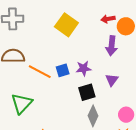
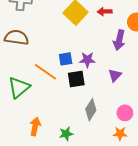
red arrow: (108, 19) -> (105, 12), moved
orange line: (40, 72) -> (45, 72), moved
black square: (87, 92) -> (76, 79), moved

